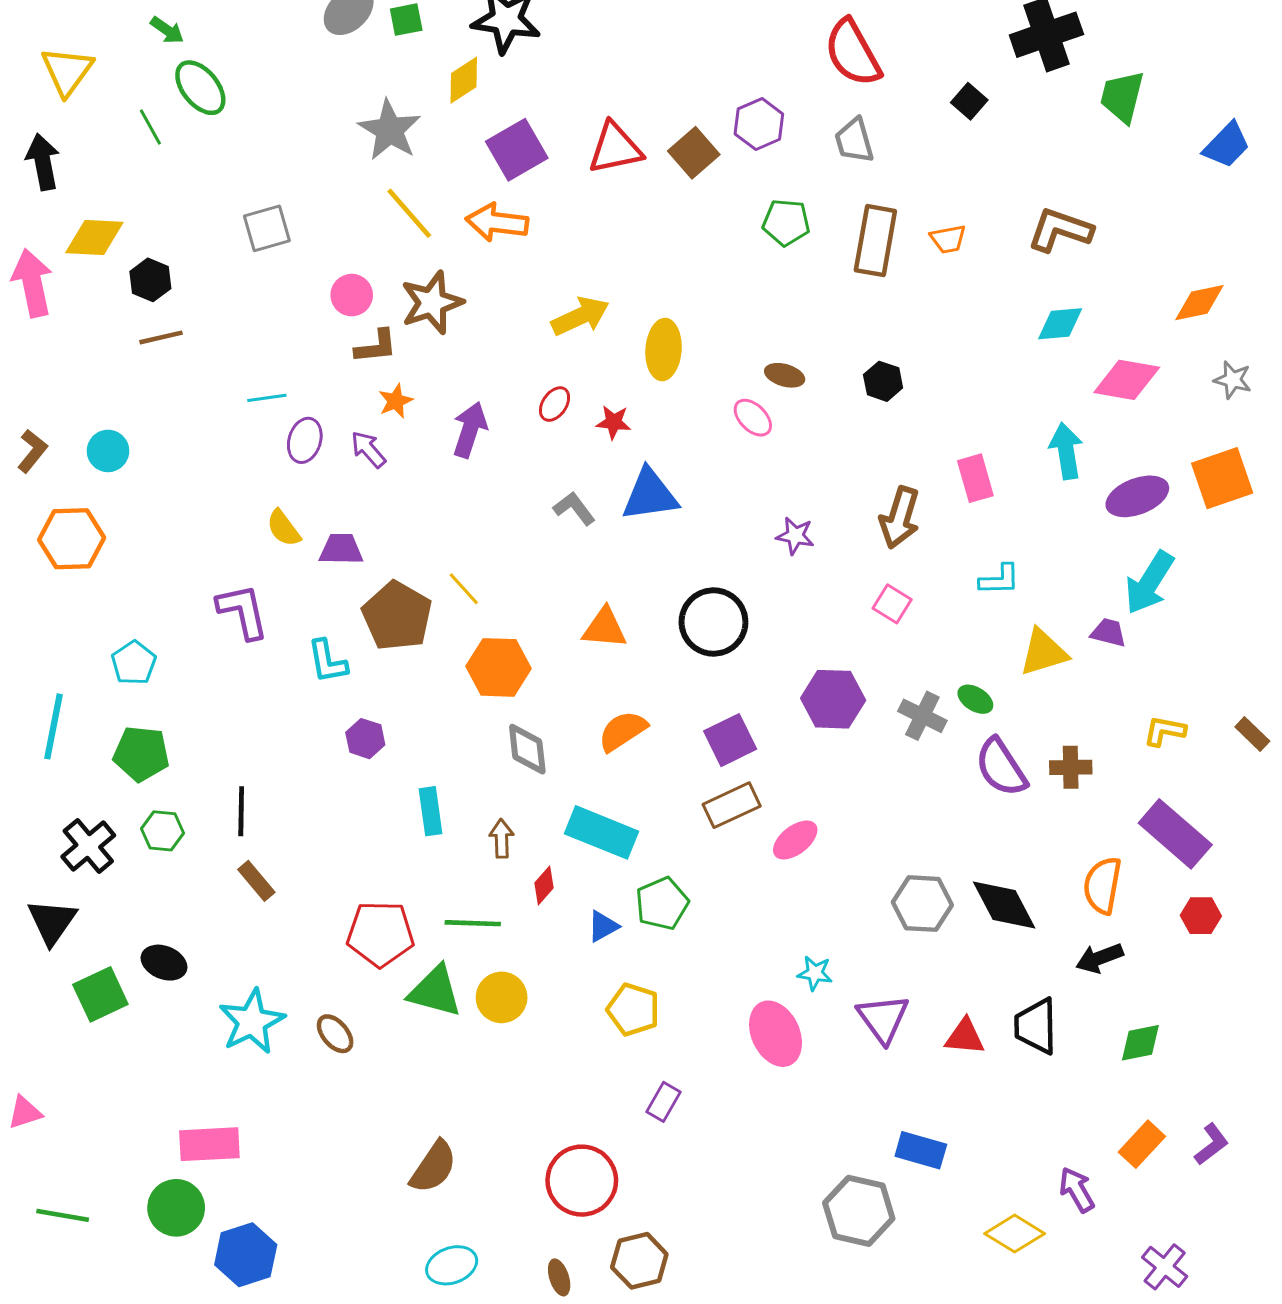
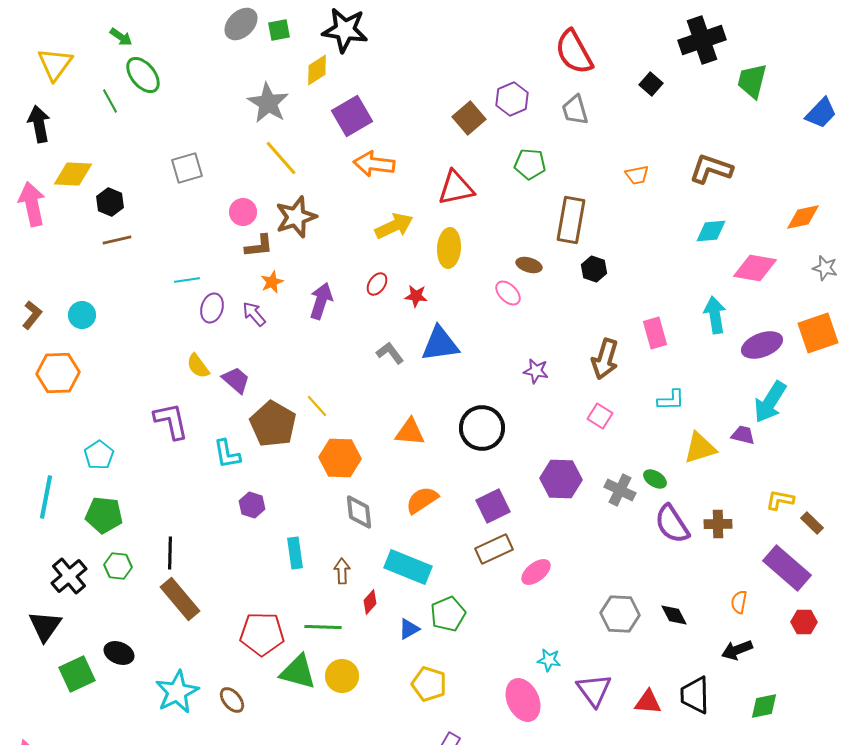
red triangle: (615, 148) -> (456, 188), moved
orange arrow: (497, 222) -> (374, 164), moved
brown rectangle: (875, 241) -> (571, 220), moved
purple trapezoid: (341, 549) -> (236, 380), turned 40
brown rectangle: (1252, 734) -> (812, 523), moved
brown rectangle: (256, 881) -> (180, 599), size x1.6
orange semicircle: (1102, 885) -> (739, 602), size x0.6
black diamond: (1004, 905) -> (674, 615), size x0.6

